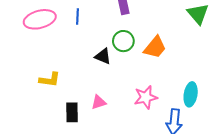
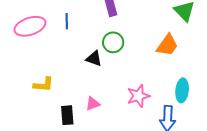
orange trapezoid: (155, 47) -> (167, 45), moved

